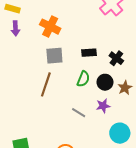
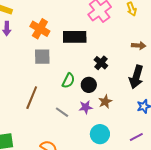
black rectangle: (89, 53) -> (75, 37), moved, size x1.6
brown line: (46, 84) -> (32, 98), moved
brown star: (125, 88) -> (105, 102), moved

